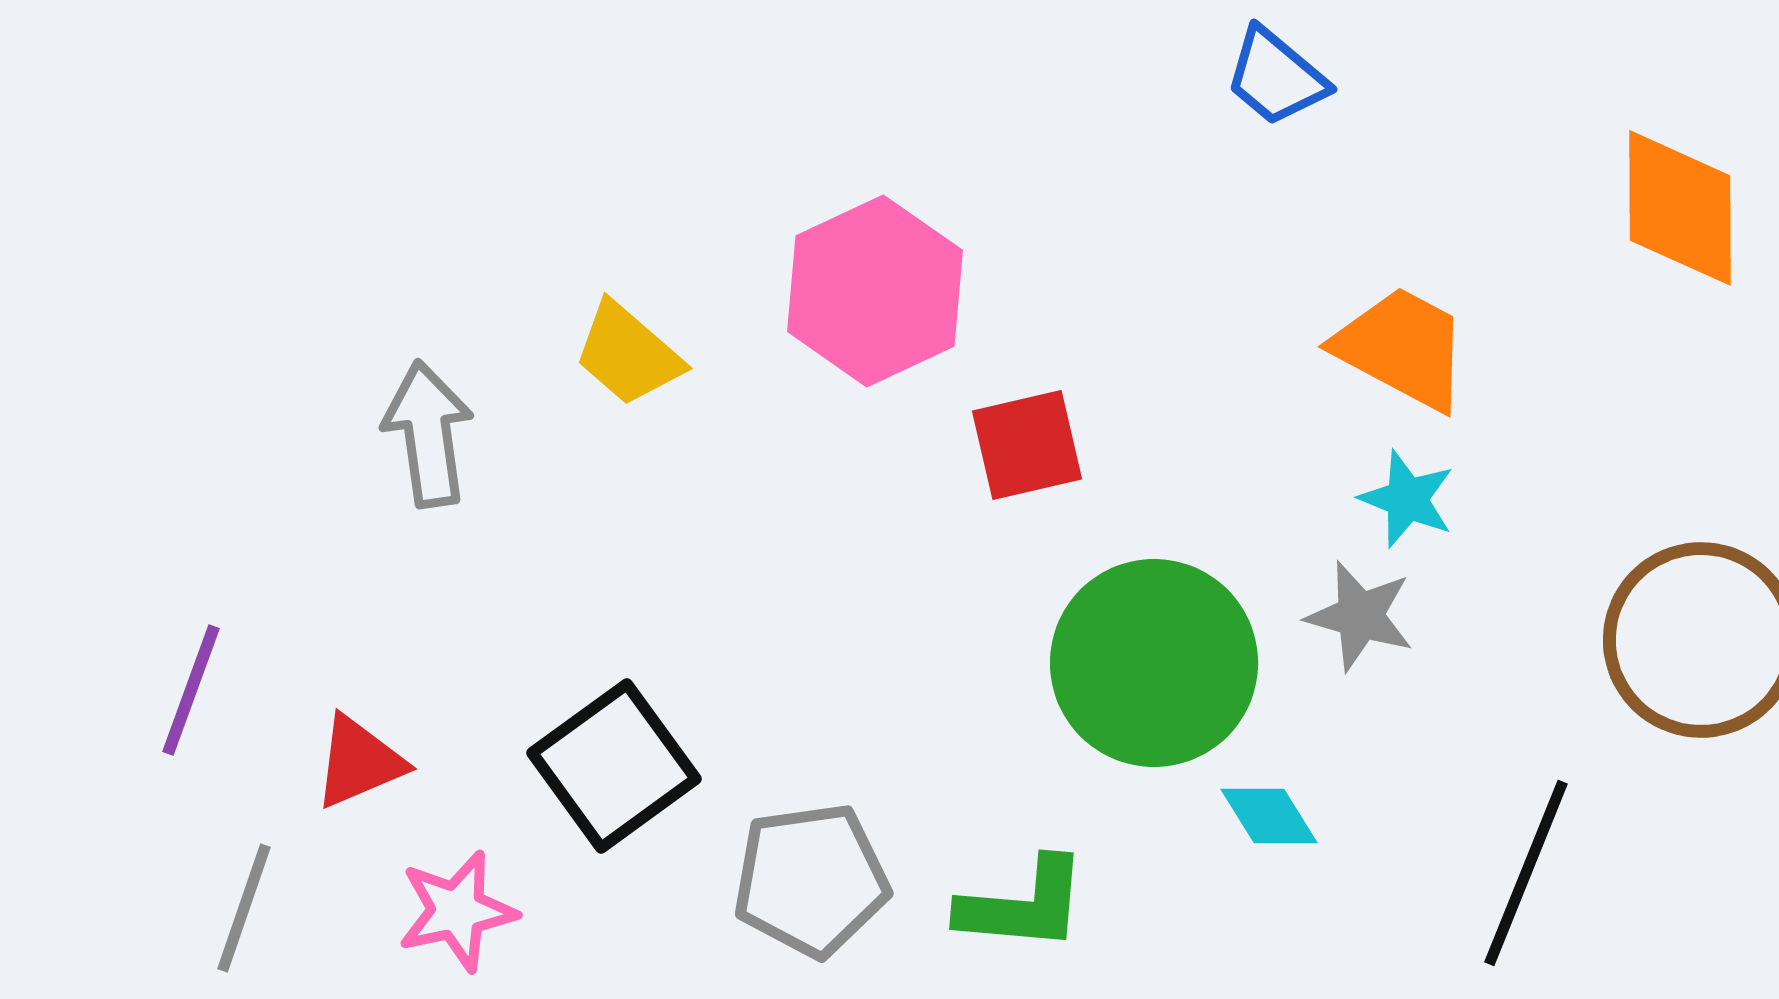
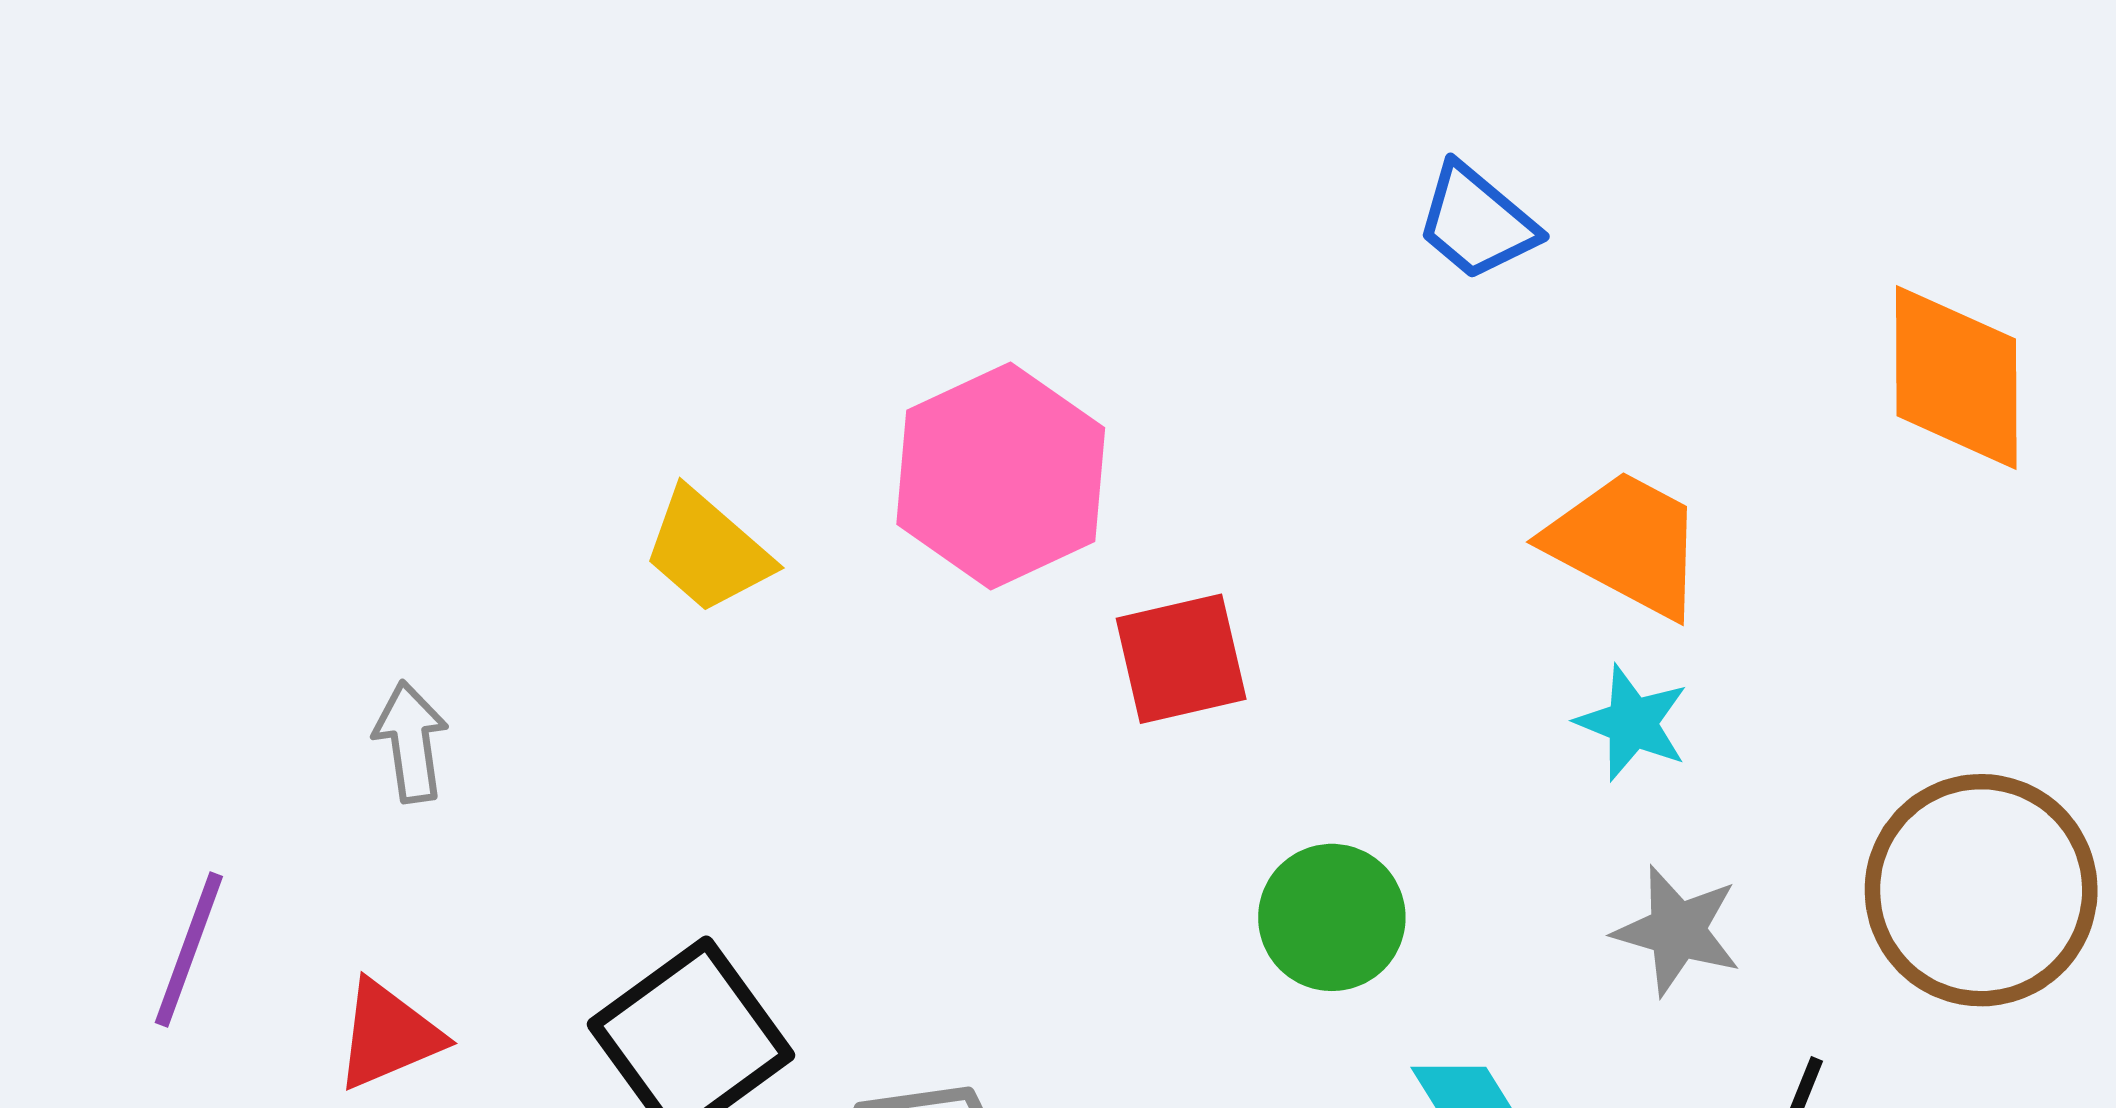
gray arrow: (428, 434) -> (411, 742), moved, size x0.7
gray star: (1360, 616) -> (1677, 931), moved
green circle: (1154, 663) -> (1332, 917), size x0.6

